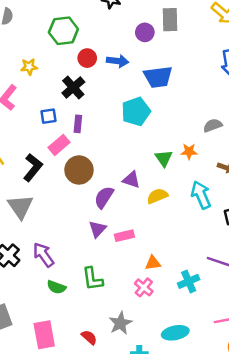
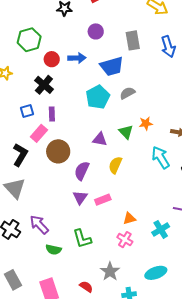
gray rectangle: (170, 20) -> (133, 40), moved
gray semicircle: (213, 125) -> (127, 93), moved
purple triangle: (131, 180) -> (100, 139), moved
yellow semicircle: (157, 196) -> (115, 165), moved, turned -36

